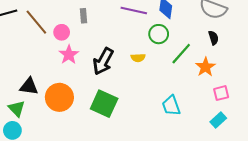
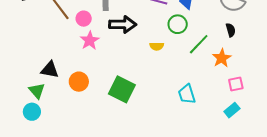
black arrow: (103, 61) -> (123, 24), moved, turned -120
orange circle: (59, 97) -> (79, 82), size x0.7

